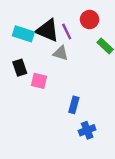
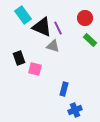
red circle: (90, 20) -> (85, 18), moved
cyan rectangle: (23, 34) -> (23, 15), moved, turned 36

